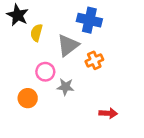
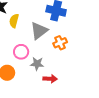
red arrow: (108, 113) -> (50, 79), moved

